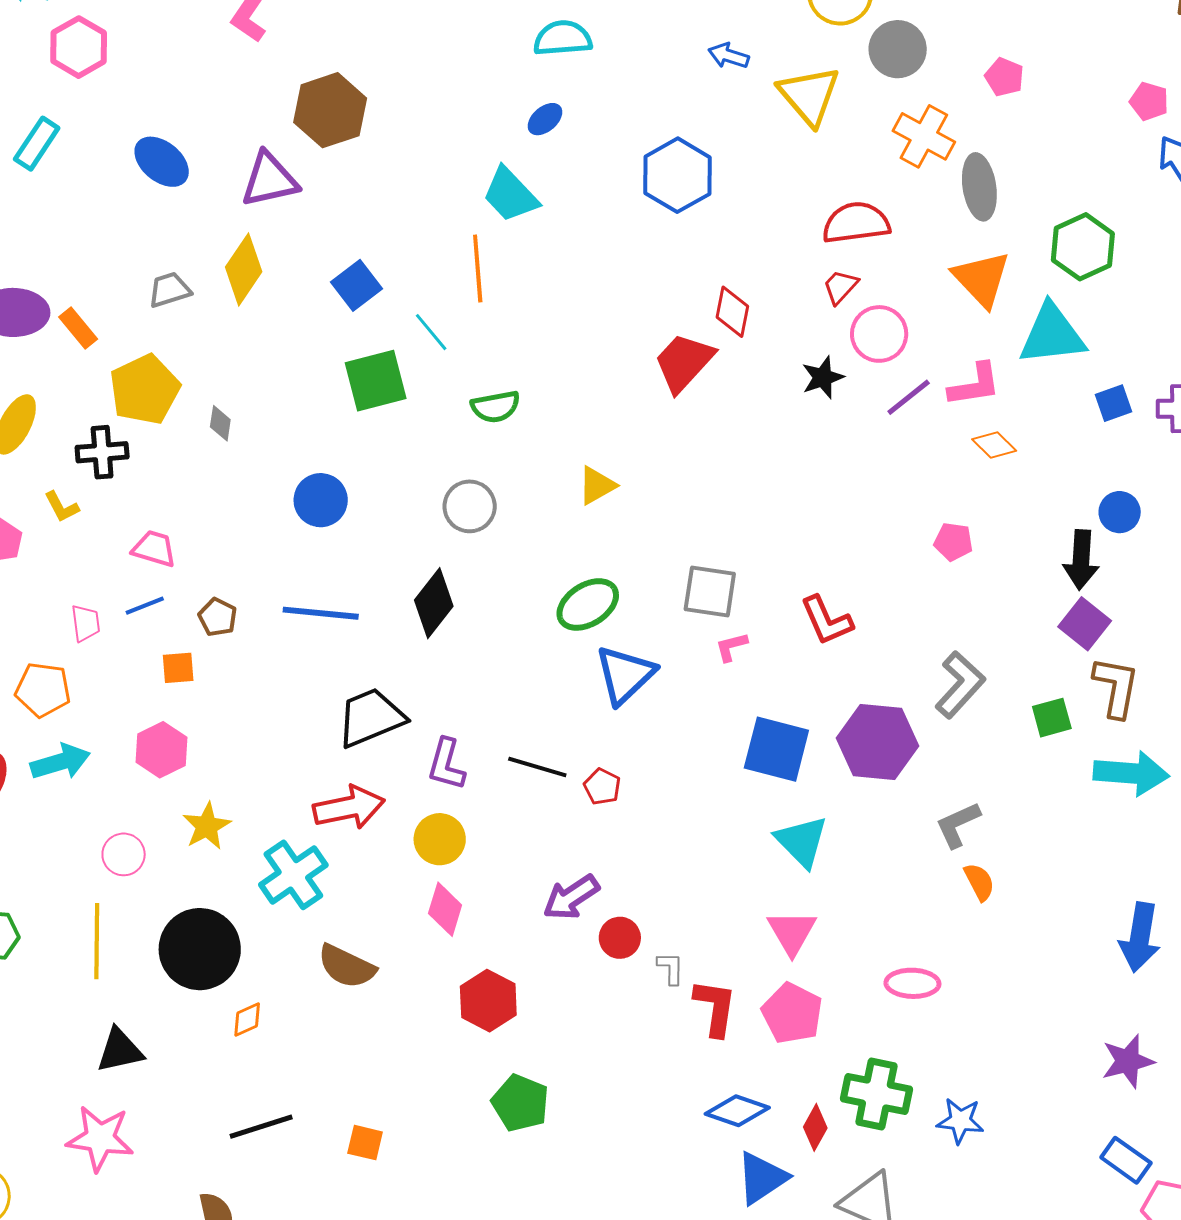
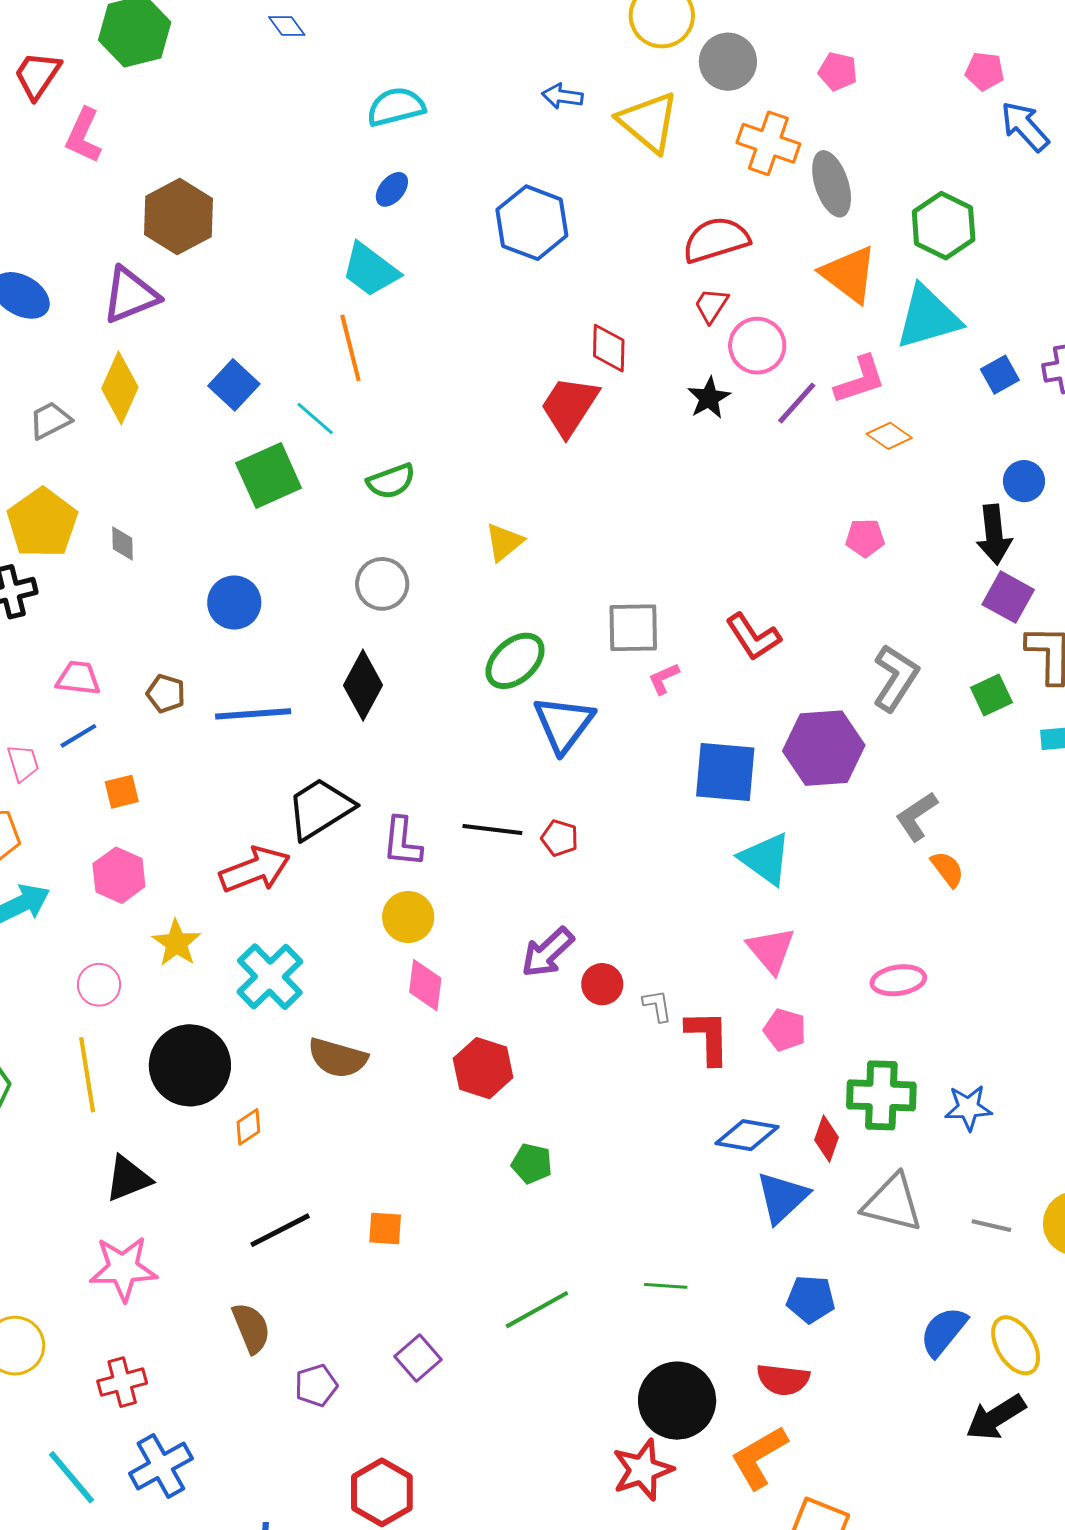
brown pentagon: (218, 617) -> (166, 694), moved
red arrow: (349, 807) -> (255, 870), moved
pink pentagon: (792, 1013) -> (785, 1030), size x0.7
green pentagon: (520, 1103) -> (532, 1164), size x0.7

